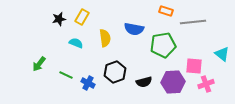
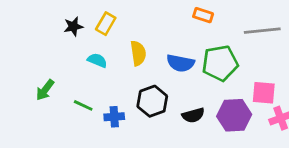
orange rectangle: (166, 11) -> (203, 15), moved
blue semicircle: (134, 29) -> (180, 63), moved
blue cross: (88, 83) -> (114, 117), turned -32

